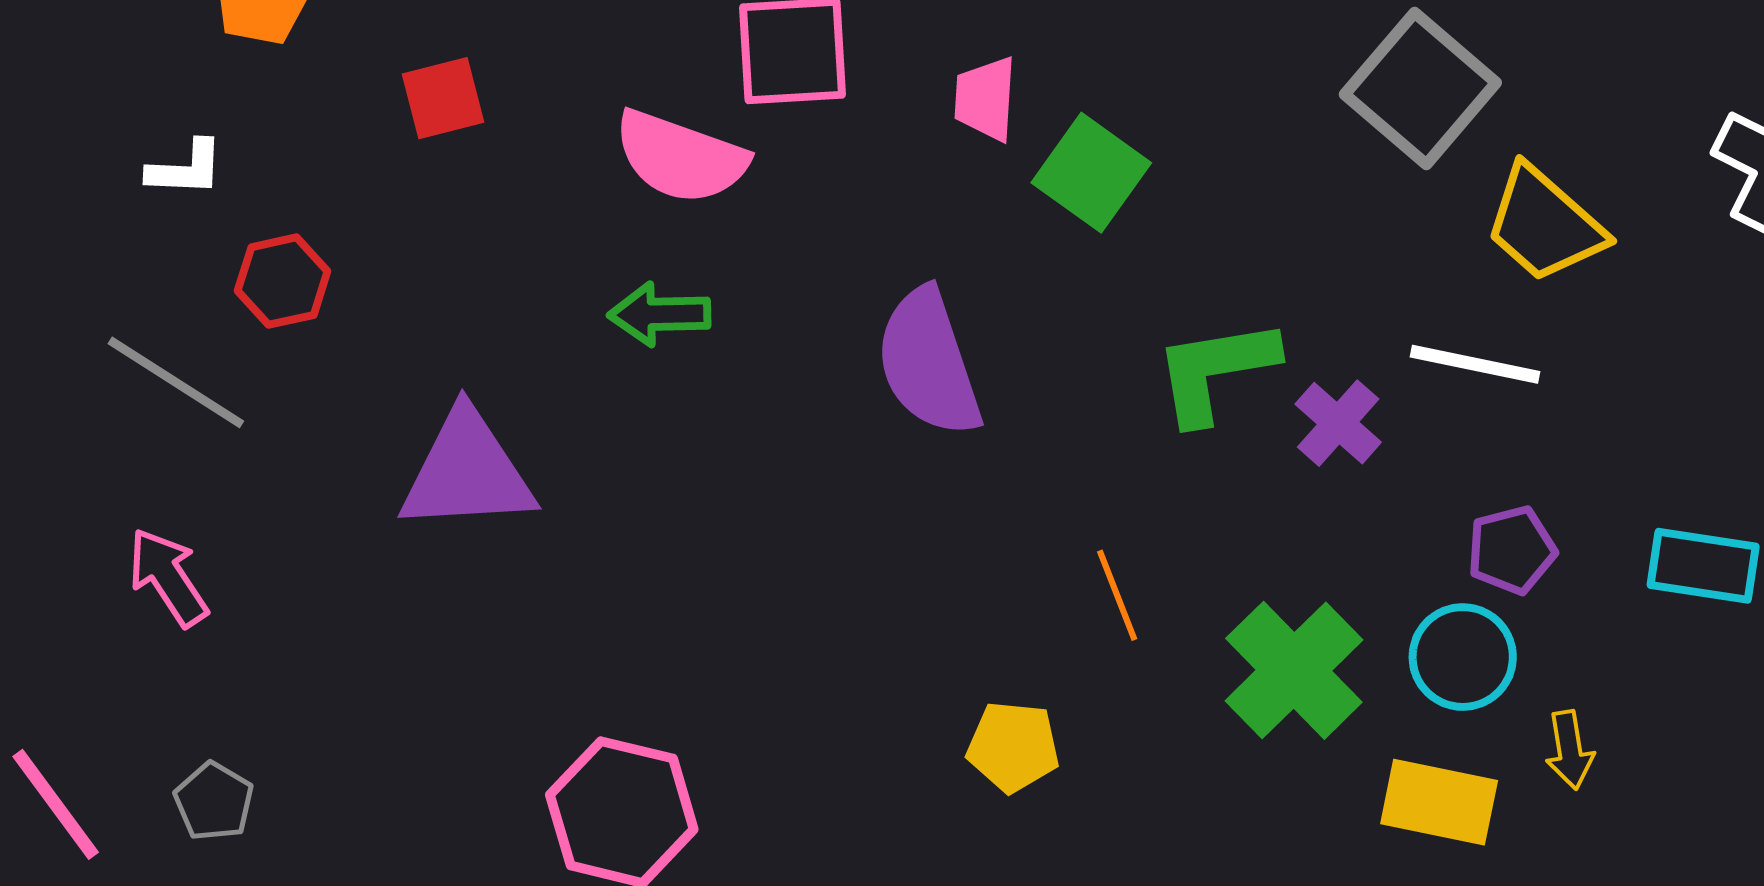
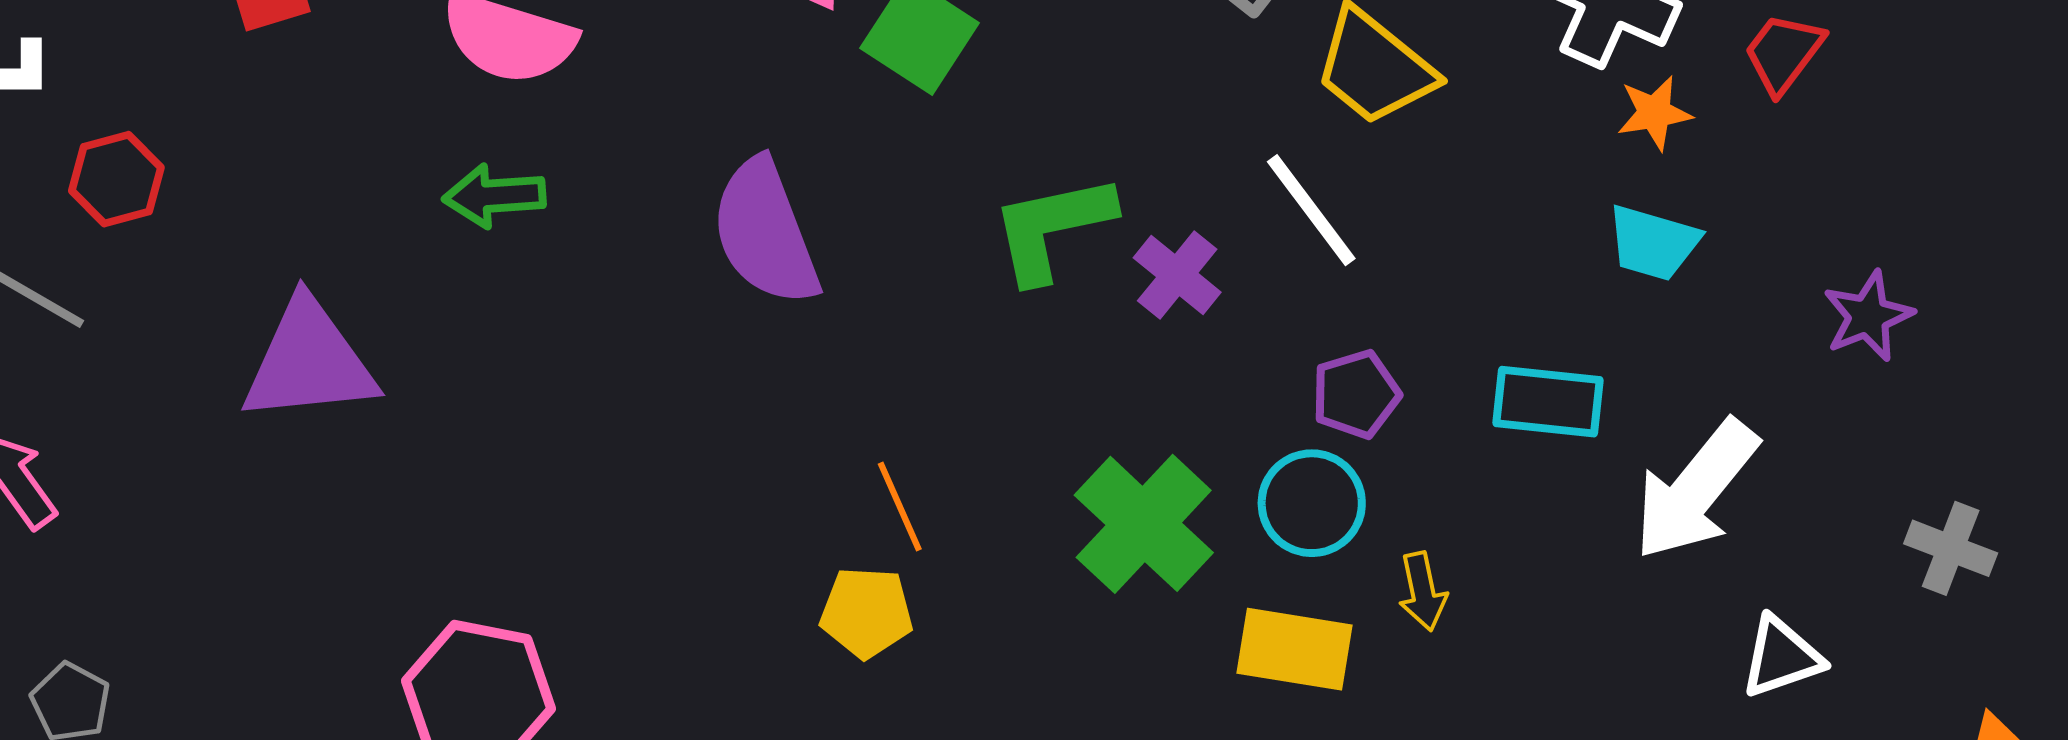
white line: (1475, 364) -> (1311, 210), turned 44
orange line: (1117, 595) -> (900, 506), moved

